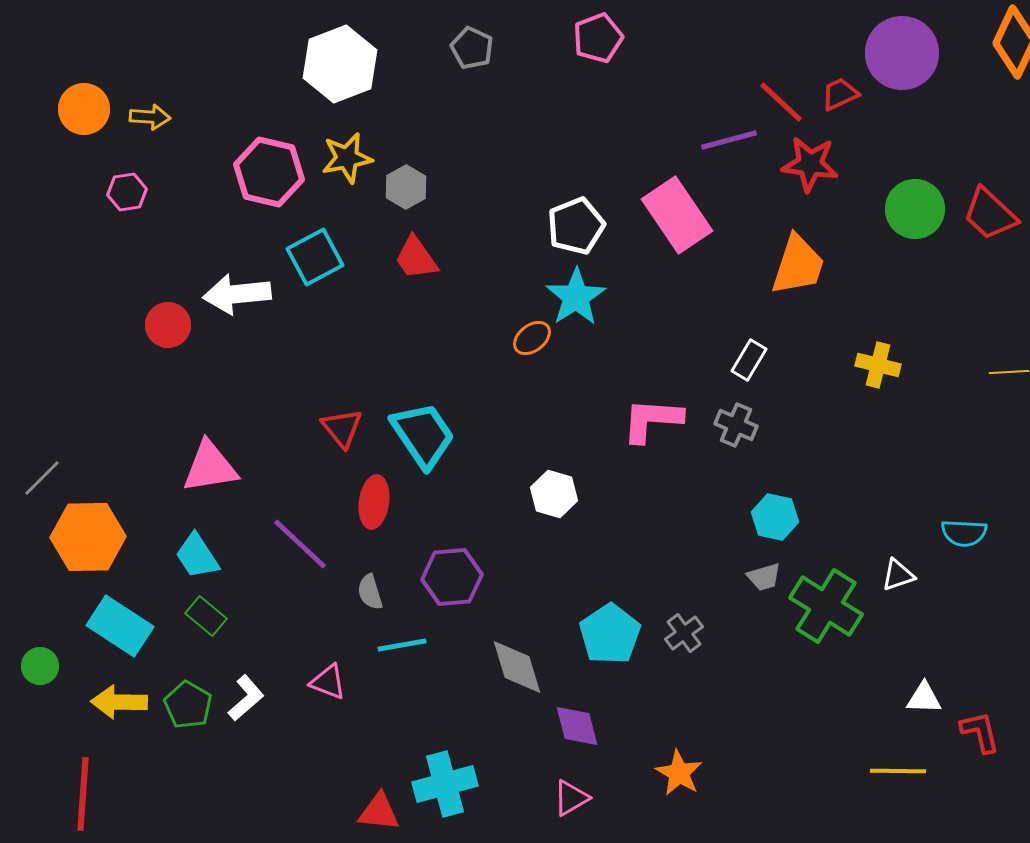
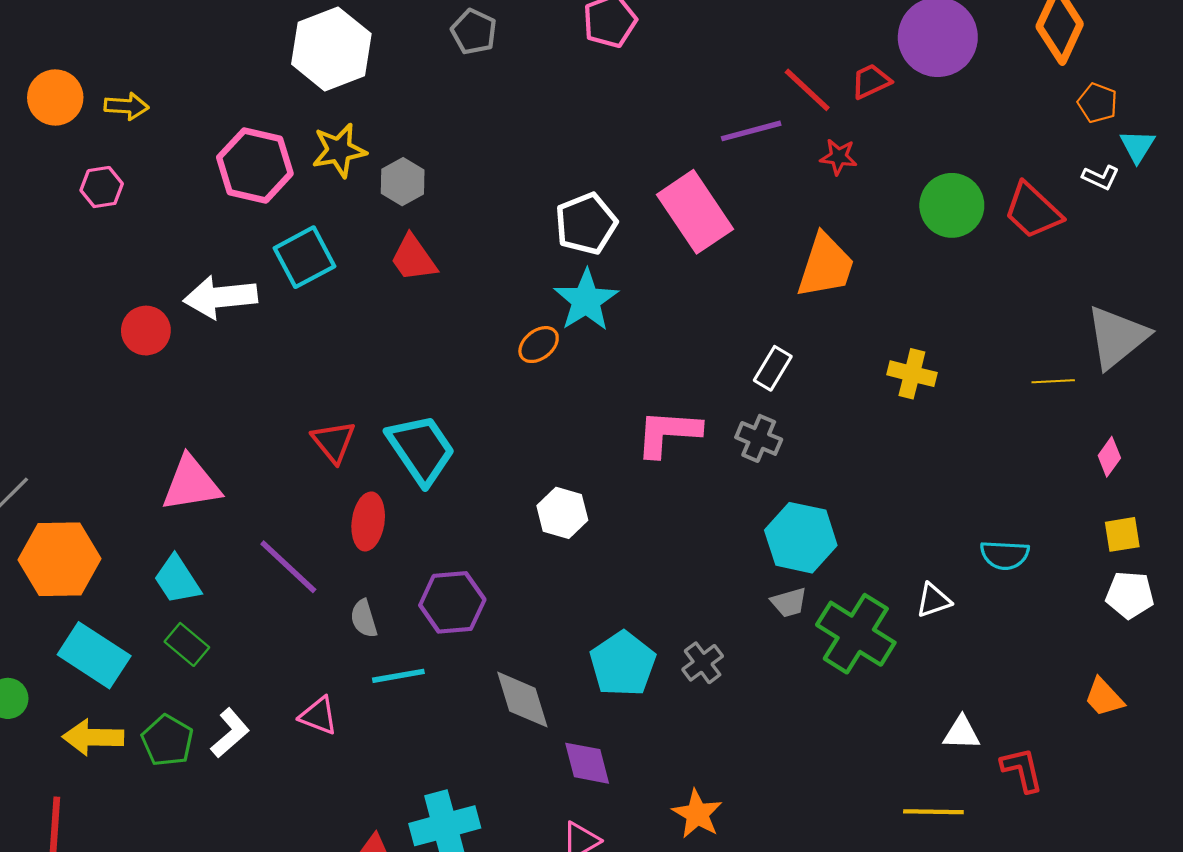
red star: (810, 164) -> (839, 157), size x0.6
cyan hexagon: (775, 517) -> (801, 538), size x1.4

